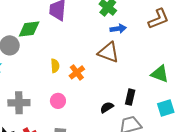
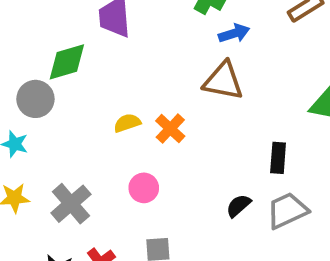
yellow semicircle: (55, 66) -> (127, 123), turned -96
gray cross: (19, 103) -> (71, 204), turned -30
black semicircle: (107, 107) -> (238, 206), moved

